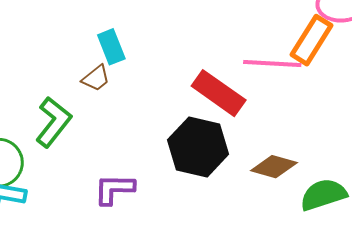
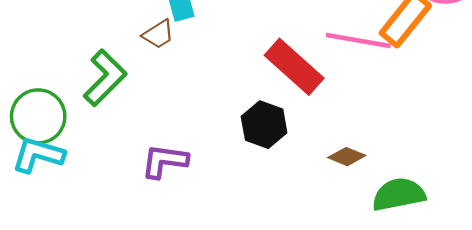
black hexagon: (198, 147) -> (264, 125), size x0.7
brown diamond: (274, 167) -> (347, 157), size x0.7

